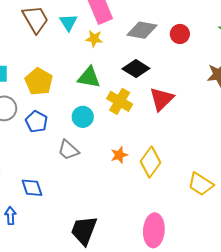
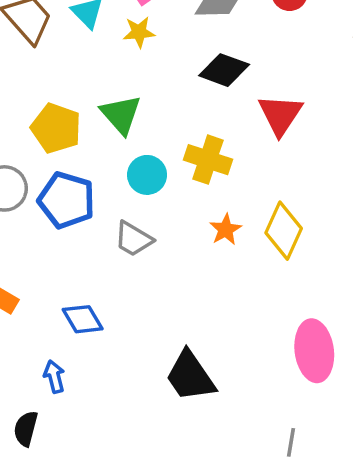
green triangle: (89, 77) -> (121, 114), moved, turned 50
yellow cross: (120, 101) -> (208, 160), moved
blue pentagon: (36, 122) -> (67, 200), size x1.4
black trapezoid: (84, 230) -> (190, 376), turned -44

